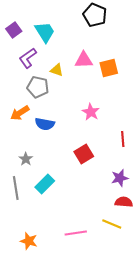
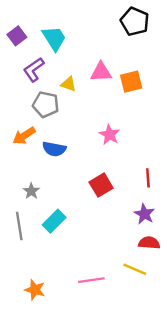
black pentagon: (95, 15) -> (135, 21), moved
red line: (123, 139) -> (148, 178), moved
purple star: (120, 178) -> (144, 214), turned -30

